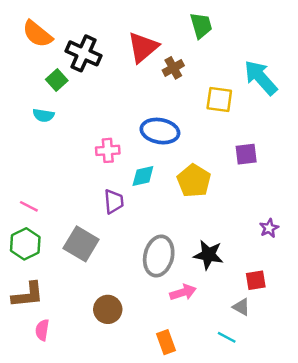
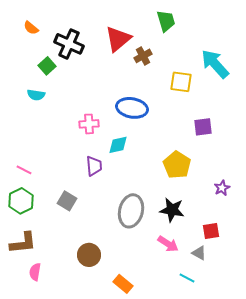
orange semicircle: (37, 34) -> (31, 28), size x0.6
yellow pentagon: (194, 181) -> (177, 165), moved
gray square: (81, 244) -> (67, 201), size x0.7
pink arrow: (183, 292) -> (168, 244), moved, turned 50
orange rectangle: (166, 342) -> (123, 284), moved, turned -30

